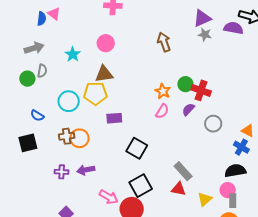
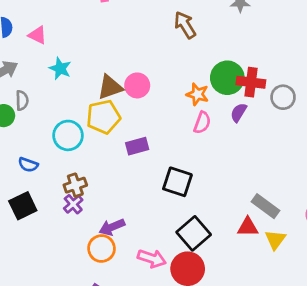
pink triangle: (54, 14) -> (37, 35), moved
pink circle: (106, 43) -> (137, 85), moved
green circle: (185, 84) -> (227, 78), size x1.5
gray circle: (213, 124) -> (283, 97), moved
orange circle: (79, 138) -> (101, 248), moved
gray rectangle: (183, 171) -> (265, 206), moved
purple cross: (62, 172) -> (73, 204), moved, turned -32
yellow triangle: (205, 199) -> (275, 240), moved

